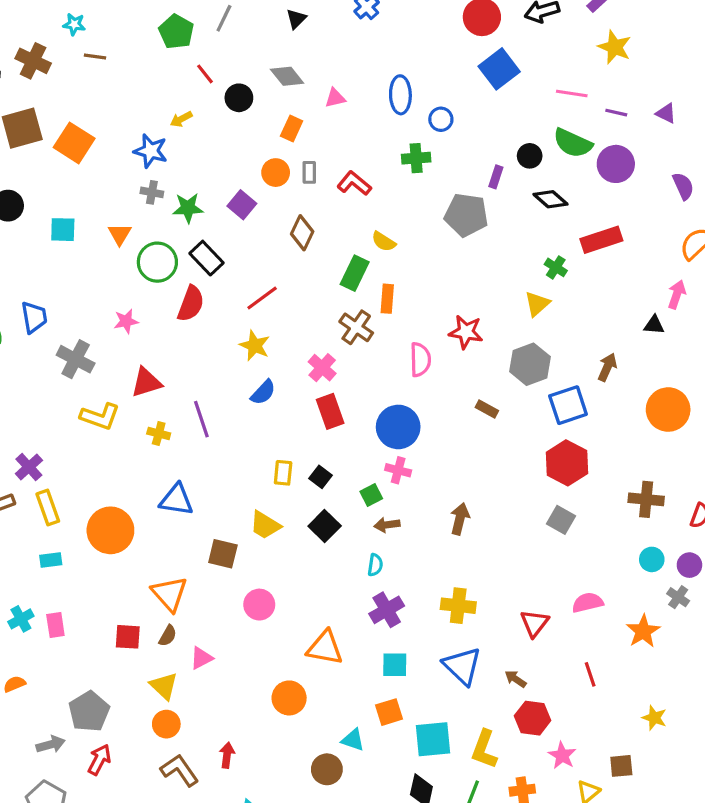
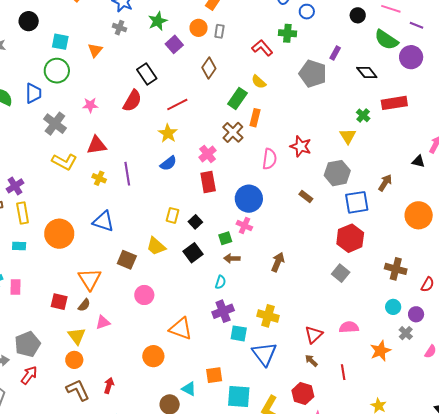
black circle: (530, 156) -> (358, 15), moved
red L-shape: (354, 183) -> (262, 48), moved
green star: (188, 208) -> (158, 21), moved, turned -30
green circle: (157, 262) -> (57, 71), moved
yellow triangle: (537, 304) -> (348, 136), turned -30
cyan square: (395, 665) -> (239, 333), moved
brown arrow: (516, 679) -> (311, 361), moved

